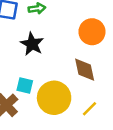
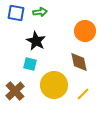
cyan square: (25, 86) -> (30, 64), moved

